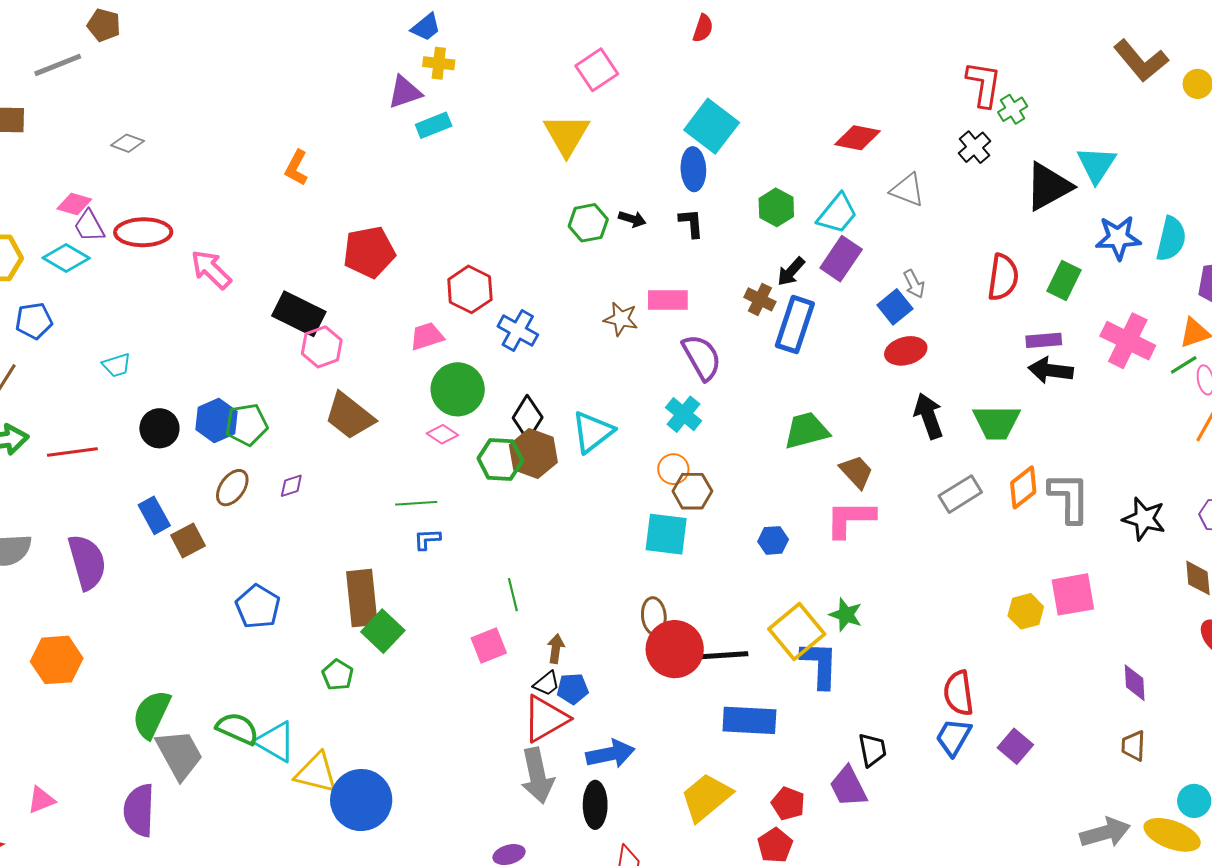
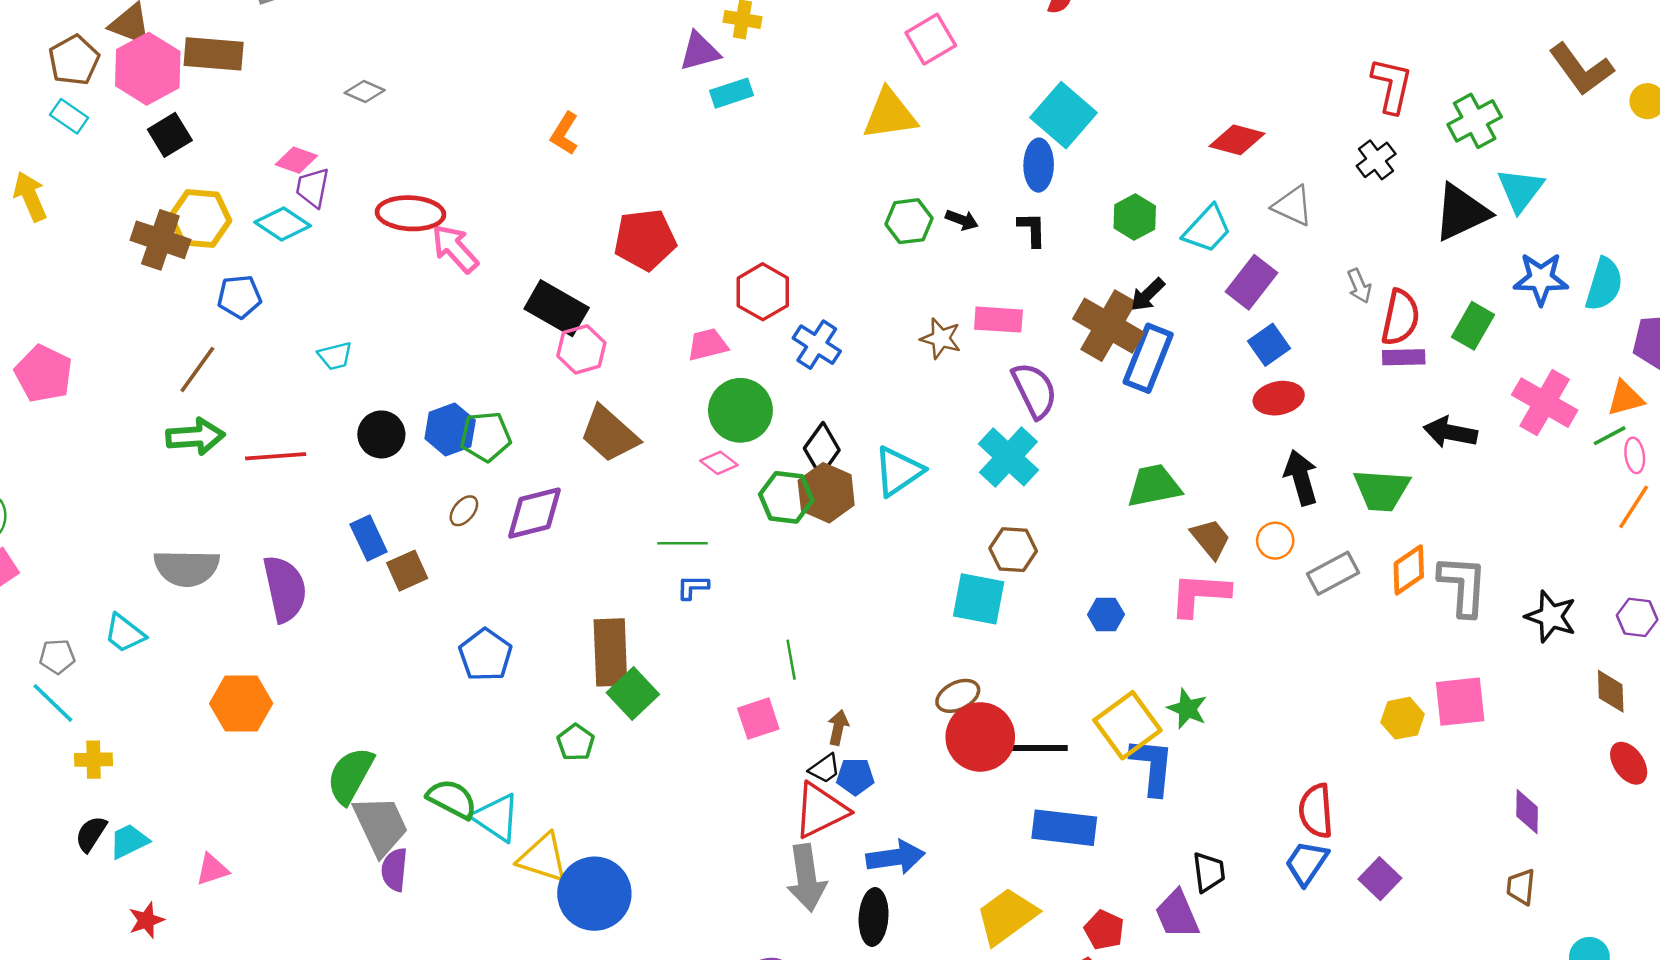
green cross: (1013, 109) -> (1475, 121), moved, size x1.5
yellow triangle: (567, 135) -> (890, 114), turned 48
purple trapezoid: (89, 226) -> (313, 188), turned 36
red ellipse: (143, 232) -> (410, 213), moved
purple rectangle: (841, 259) -> (1252, 282), moved
gray arrow: (914, 284) -> (1359, 286), moved
brown cross: (760, 299) -> (1108, 326), size x1.8
purple rectangle: (1044, 340) -> (1404, 357), moved
cyan cross: (684, 414) -> (1008, 457), size x1.4
orange circle: (673, 469) -> (1275, 541), moved
purple diamond: (291, 486) -> (535, 513), size x2.0
brown ellipse: (232, 488) -> (464, 511), size x0.7
brown ellipse: (654, 616) -> (958, 696), turned 66
purple semicircle: (139, 810) -> (394, 870), moved, size x0.7

